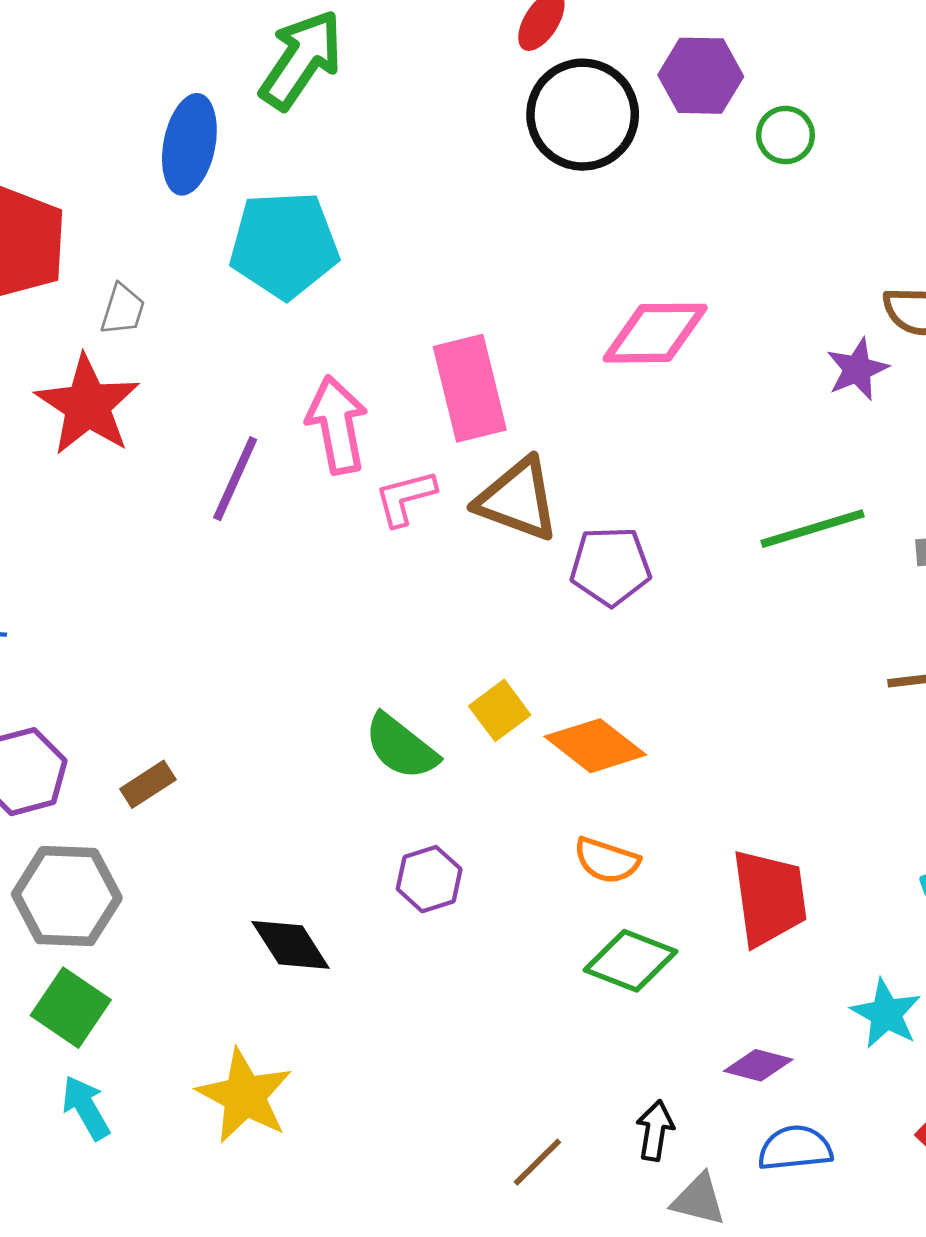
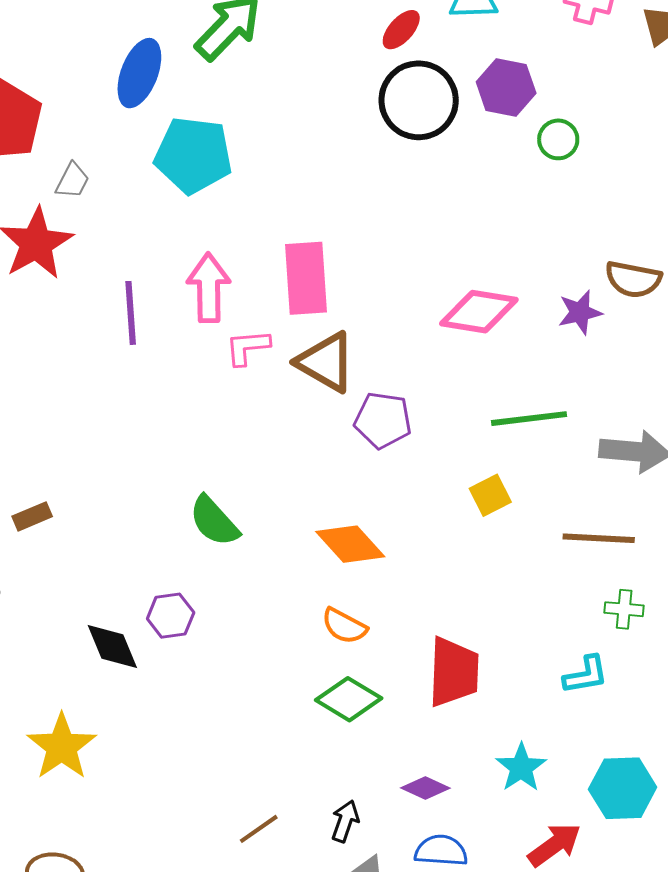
pink diamond: (655, 333) -> (479, 312), moved
purple line: (235, 479) -> (131, 313), turned -38
yellow square: (500, 710) -> (490, 495), moved
purple hexagon: (429, 879) -> (171, 616), moved

